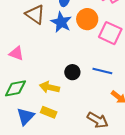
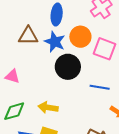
brown triangle: (35, 14) -> (28, 36), turned -30
black circle: (72, 72) -> (68, 67), moved, size x1.6

